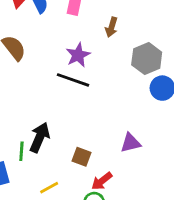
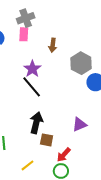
black line: (73, 80) -> (32, 87), turned 40
black arrow: (40, 137) -> (36, 123), moved

